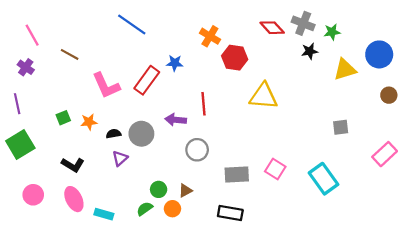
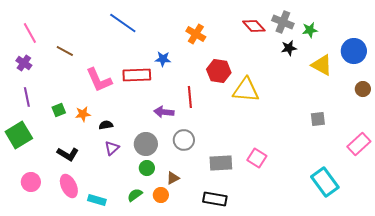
red hexagon: (235, 58) -> (219, 71), moved
yellow triangle: (345, 69) -> (322, 65), turned 45
red rectangle: (147, 80) -> (137, 75), turned 52
purple line: (17, 104) -> (27, 97), moved
gray circle: (141, 134) -> (146, 144), moved
cyan rectangle: (324, 179) -> (325, 182), moved
green circle: (159, 189) -> (147, 168), moved

